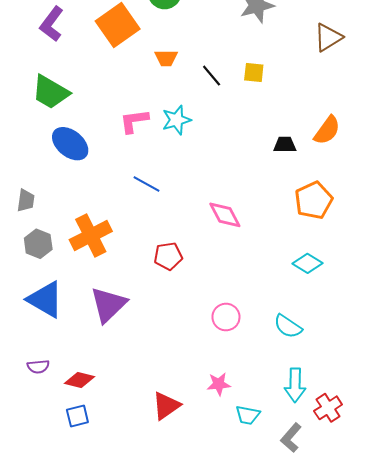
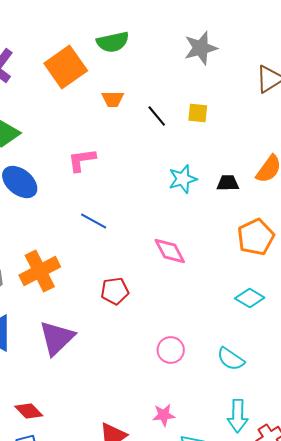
cyan star: (176, 120) -> (183, 179), moved
red diamond: (79, 380) -> (29, 411), turned 32

